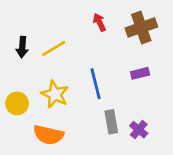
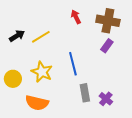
brown cross: (141, 27) -> (108, 21), turned 30
black arrow: (22, 47) -> (17, 36), turned -126
purple rectangle: (140, 73) -> (107, 46), moved, turned -40

